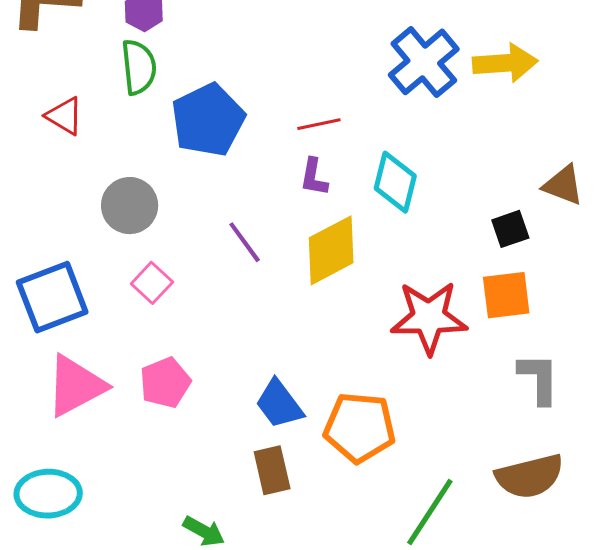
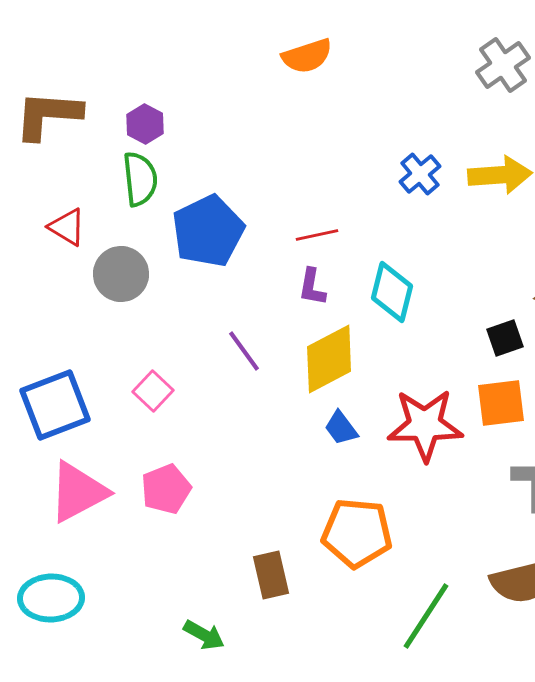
blue cross: (424, 62) -> (420, 174), size x0.6
gray circle: (130, 206) -> (121, 274), moved
blue trapezoid: (279, 404) -> (341, 428), moved, size x0.7

